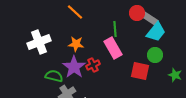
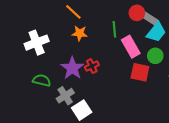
orange star: (76, 44) -> (80, 33), moved
pink rectangle: (113, 48) -> (131, 47), moved
green semicircle: (54, 76) -> (42, 80), moved

